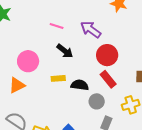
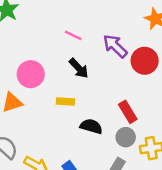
red circle: (107, 55) -> (145, 61), moved
black semicircle: (80, 85) -> (91, 126), moved
gray circle: (97, 101) -> (126, 137), moved

